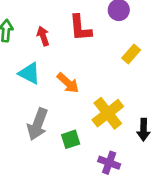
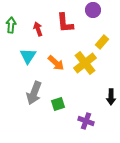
cyan triangle: (29, 73) -> (28, 56), turned 36
yellow cross: (108, 113) -> (85, 63), moved

